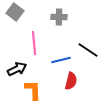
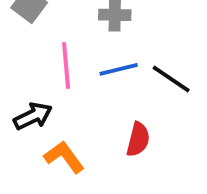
blue line: (61, 60) -> (119, 69), moved
orange L-shape: (33, 90) -> (64, 157), turned -35

